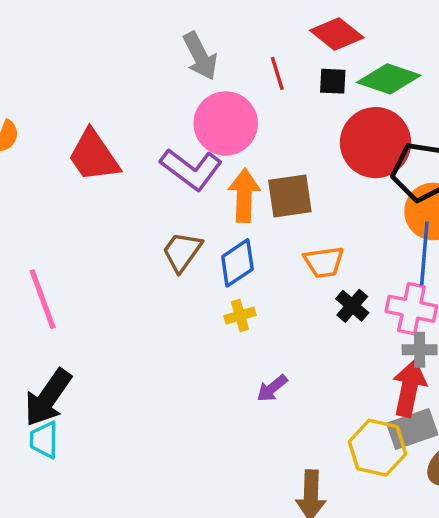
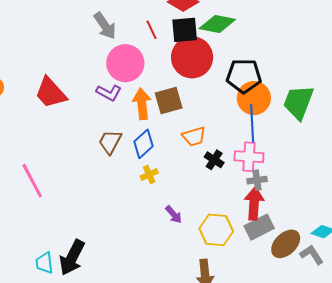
black square: (333, 81) -> (185, 30), size x1.6
red circle: (376, 143) -> (192, 57), moved
purple L-shape: (191, 169) -> (109, 93), size x0.7
purple arrow: (272, 388) -> (174, 215), turned -84
black arrow: (48, 398) -> (72, 258), moved
yellow hexagon: (378, 448) -> (216, 230), moved

